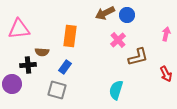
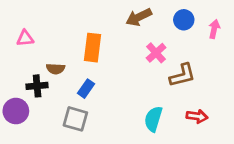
blue circle: (127, 15) -> (184, 20), moved
pink triangle: (19, 29) -> (25, 38), size x0.6
pink arrow: (166, 34) -> (214, 29), moved
red arrow: (166, 74) -> (197, 116), moved, turned -56

